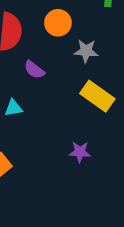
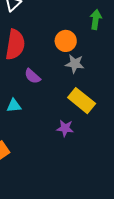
orange circle: (58, 23) -> (66, 41), moved
purple star: (80, 152) -> (65, 128), moved

